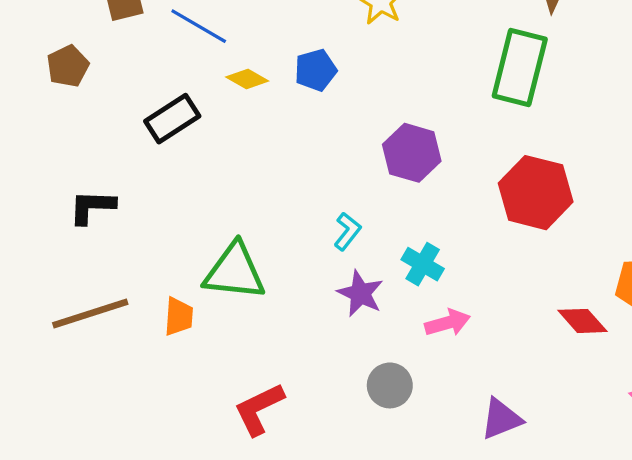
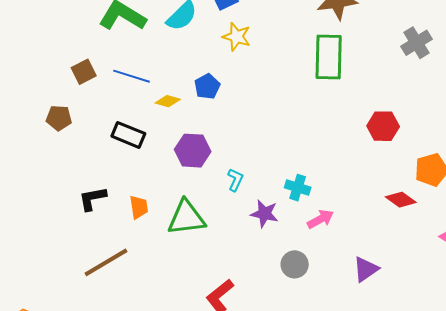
brown pentagon: (68, 66) -> (59, 118), turned -30
black rectangle: (172, 119) -> (128, 135), turned 68
purple hexagon: (412, 153) -> (193, 151), moved
red hexagon: (536, 193) -> (383, 126), moved, size x0.7
cyan L-shape: (347, 231) -> (235, 180), moved
orange trapezoid: (179, 317) -> (139, 207), moved

